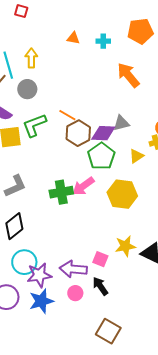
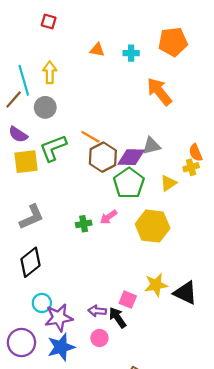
red square: (21, 11) -> (49, 21), moved
pink arrow: (83, 186) -> (109, 217), size x0.7
green cross: (61, 192) -> (84, 224), size x0.6
cyan circle: (24, 262) -> (42, 303), size x0.7
purple arrow: (73, 269) -> (97, 311), size x0.6
black arrow: (100, 286) -> (118, 318), moved

